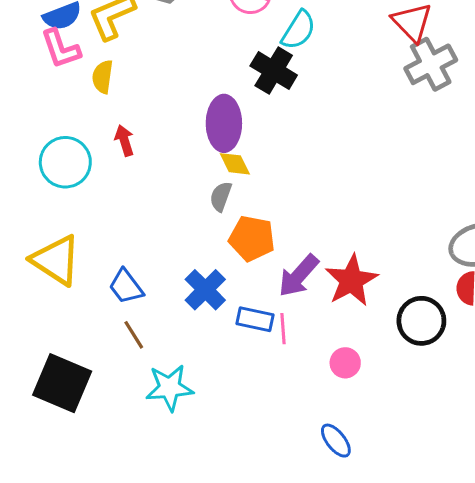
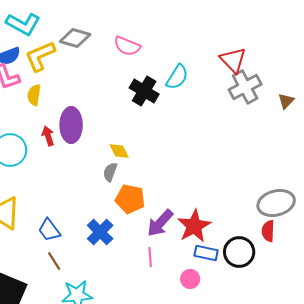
cyan semicircle: (299, 30) -> (177, 77), moved
purple ellipse: (224, 123) -> (71, 125), moved
blue rectangle: (255, 319) -> (206, 253), moved

